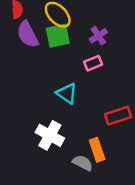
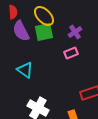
cyan triangle: (67, 93) -> (25, 70), moved

